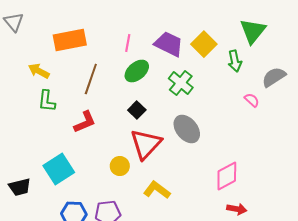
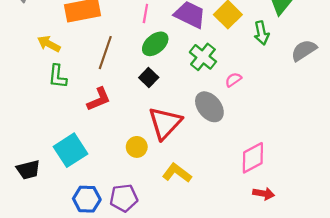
pink semicircle: (252, 100) -> (233, 80), moved, turned -77
black square: (137, 110) -> (149, 77), moved

